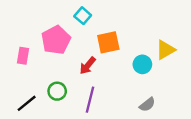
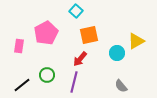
cyan square: (83, 16) -> (76, 11), moved
red arrow: (88, 66) -> (80, 59), moved
gray semicircle: (147, 105) -> (121, 86), turned 88

